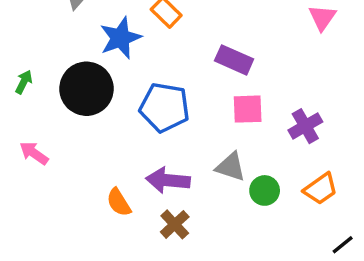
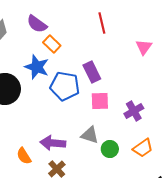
blue star: (120, 38) -> (37, 67), moved, turned -30
purple rectangle: (234, 60) -> (92, 72), turned 40
blue pentagon: (165, 107) -> (65, 86), moved

